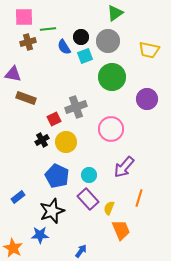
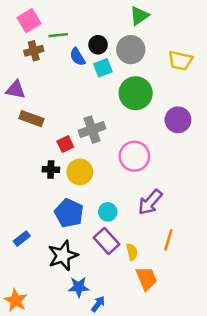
pink square: (24, 17) -> (29, 21), turned -30
black cross: (42, 140) -> (51, 170), turned 32
yellow semicircle: (109, 208) -> (132, 252), turned 144
blue star: (40, 235) -> (79, 287), moved

